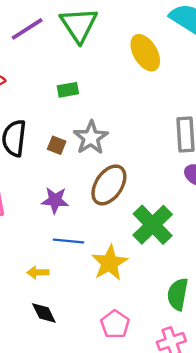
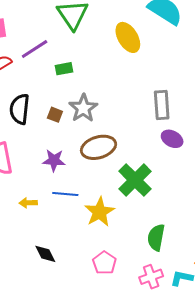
purple line: (27, 29) -> (35, 49), moved
brown ellipse: (109, 185) -> (98, 147), turned 40
yellow arrow: (38, 272) -> (28, 203), moved

